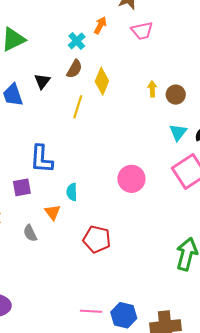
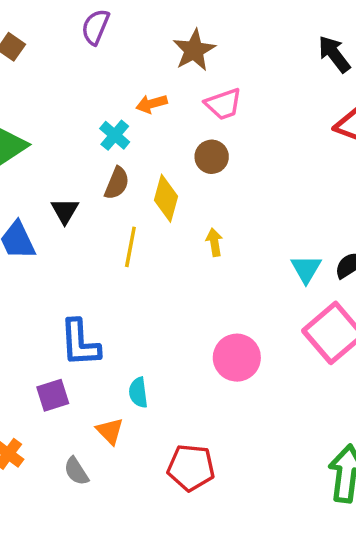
orange arrow: (100, 25) -> (152, 104), turned -126
yellow arrow: (152, 89) -> (214, 242), moved
brown circle: (176, 95) -> (212, 157), moved

